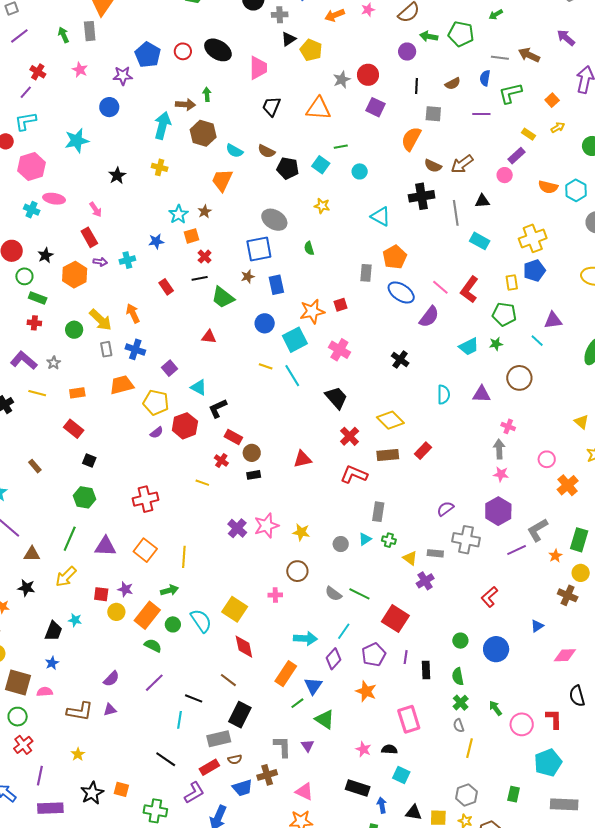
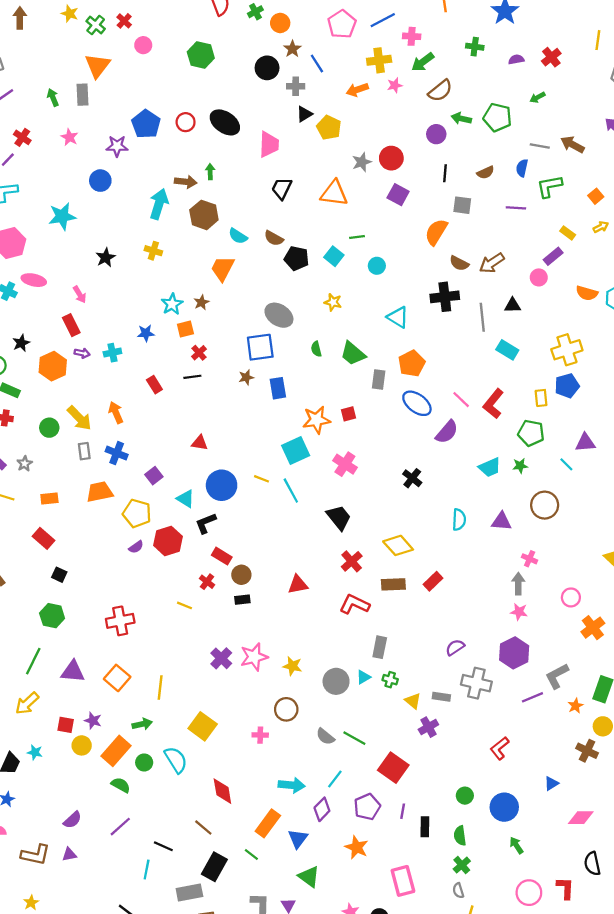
green trapezoid: (223, 297) -> (353, 354), moved
blue circle: (265, 323) -> (222, 485), moved, size x1.4
gray circle: (341, 544) -> (336, 681), size x1.5
yellow square: (235, 609) -> (203, 726), moved
green line: (297, 703) -> (251, 854), moved, turned 72
green arrow: (495, 708) -> (516, 845), moved

